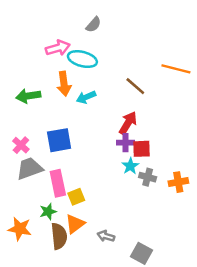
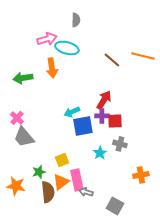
gray semicircle: (93, 25) -> (76, 20), turned -40
brown line: (135, 86) -> (112, 60), moved
cyan arrow: (86, 97) -> (72, 112), moved
blue square: (59, 140) -> (83, 126), moved
cyan star: (130, 166) -> (100, 153), moved
gray trapezoid: (30, 169) -> (24, 137), turned -110
orange cross: (178, 182) -> (141, 175), moved
pink rectangle: (58, 183) -> (77, 180), moved

